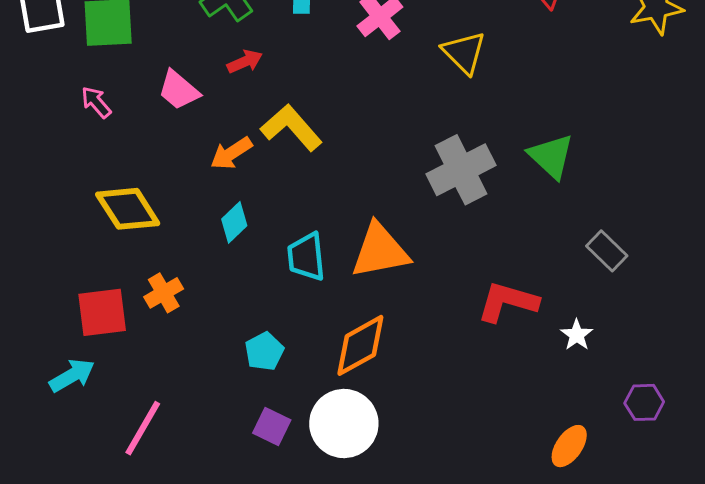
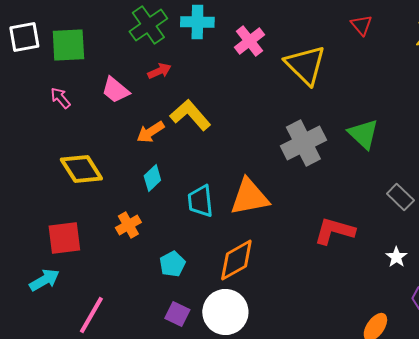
yellow triangle: (464, 53) -> (305, 65), size x1.4
orange cross: (164, 293) -> (128, 225), moved
white star: (577, 335) -> (396, 257), moved

